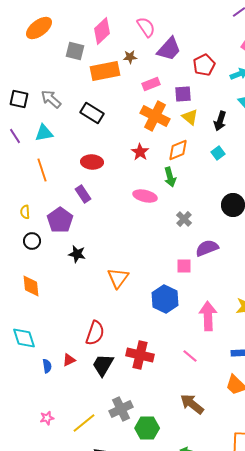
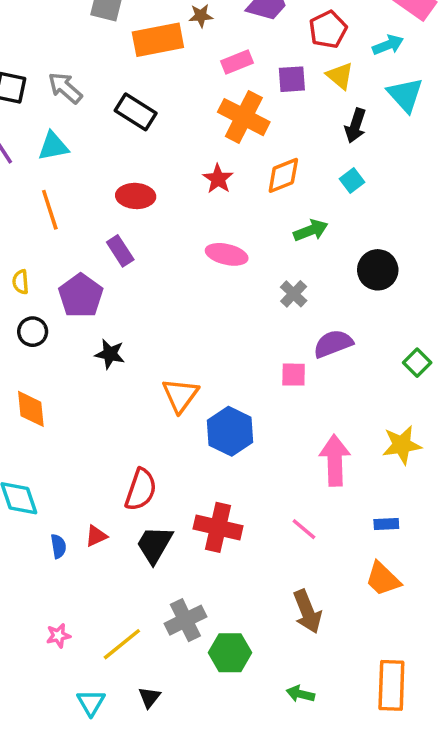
yellow triangle: (190, 117) -> (340, 76), moved
green arrow: (170, 177) -> (311, 230), moved, turned -96
blue hexagon: (165, 299) -> (230, 431), moved
brown arrow: (192, 404) -> (307, 612), turned -150

